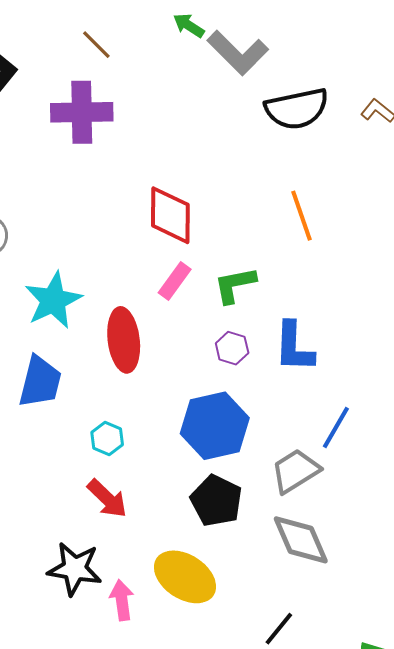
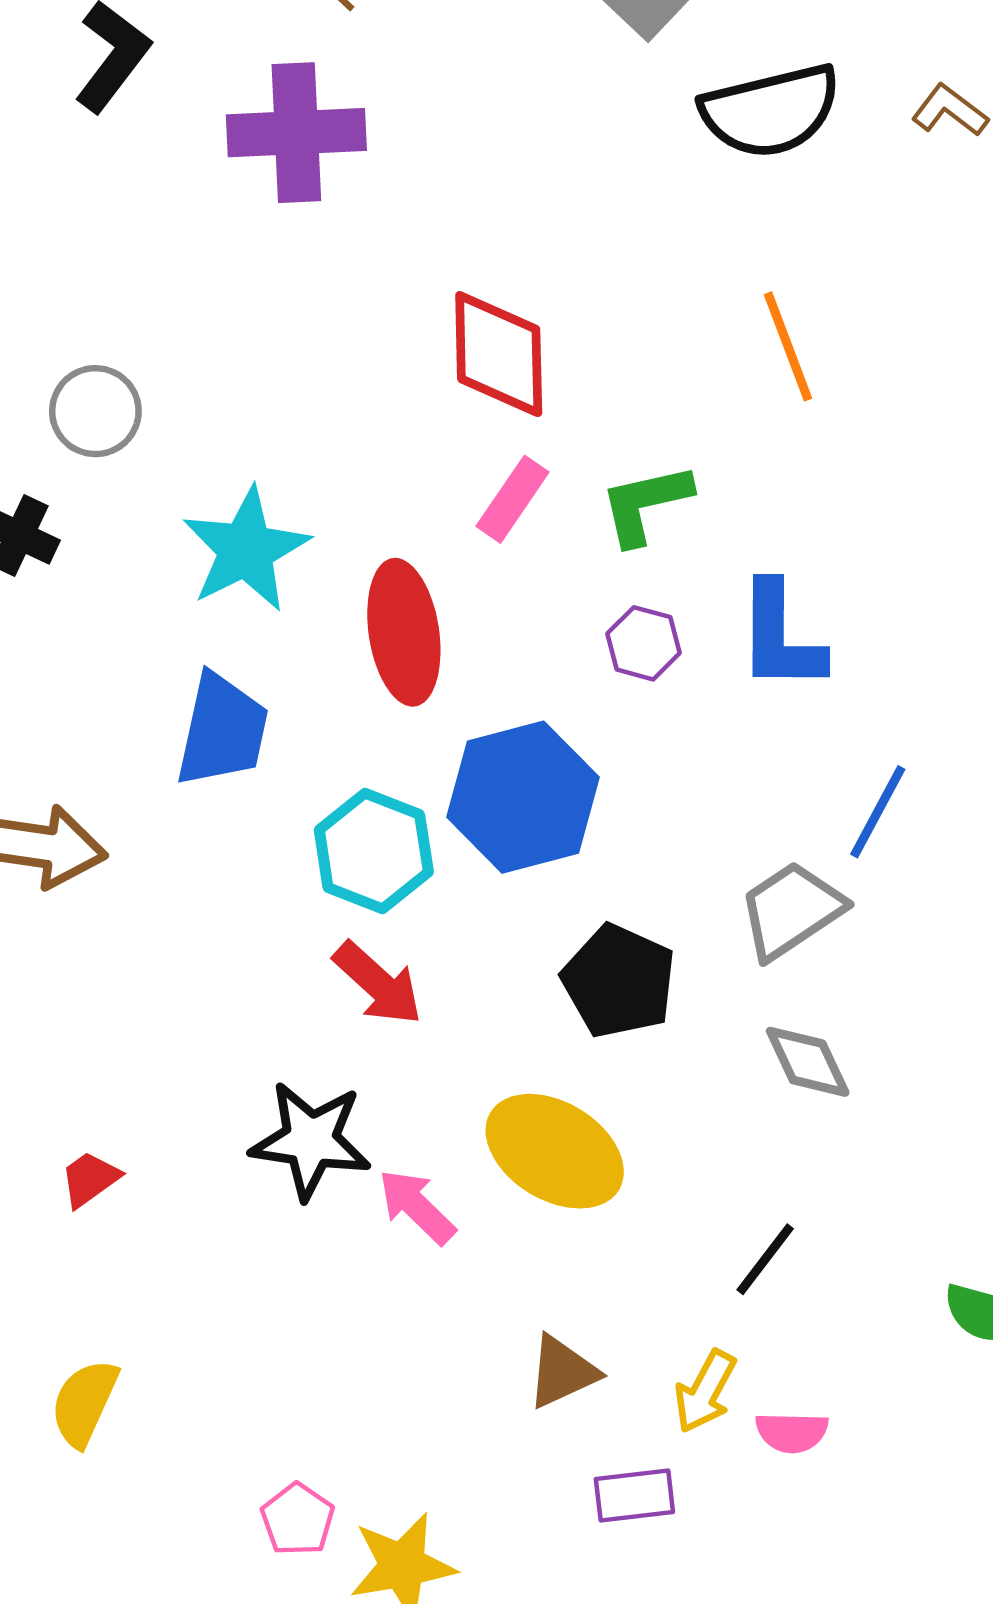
blue hexagon: (215, 426) -> (523, 797), moved
cyan hexagon: (107, 439) -> (374, 851), size x1.6
gray diamond: (301, 540) -> (808, 1062), size x0.7
pink arrow: (122, 600) -> (417, 1207), turned -36

